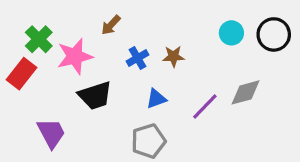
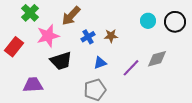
brown arrow: (111, 25) -> (71, 16), size x1.5
green cross: (39, 39) -> (30, 13), moved
purple trapezoid: (51, 133) -> (33, 85), turned -65

